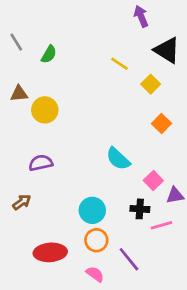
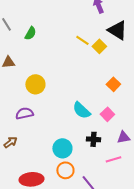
yellow square: (151, 84) -> (99, 46), moved
yellow circle: (45, 110) -> (35, 84), moved
pink square: (153, 180) -> (107, 114), moved
black cross: (140, 209) -> (93, 139), moved

